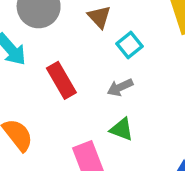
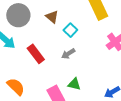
green triangle: (122, 129) -> (74, 84), moved

